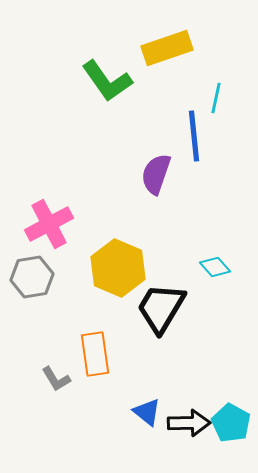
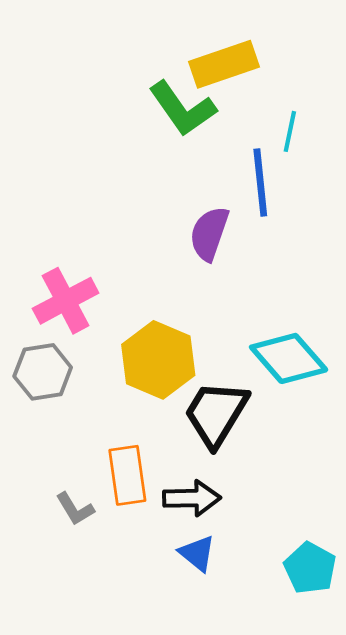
green L-shape: (107, 81) -> (182, 109), moved
cyan diamond: (215, 267) -> (289, 358), size x1.8
black arrow: (189, 423) -> (192, 498), moved

